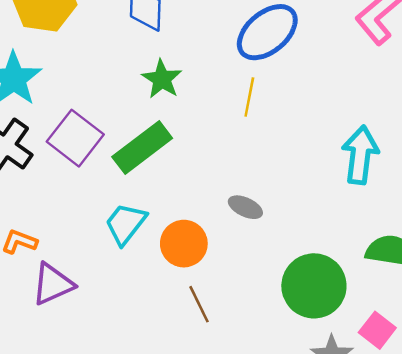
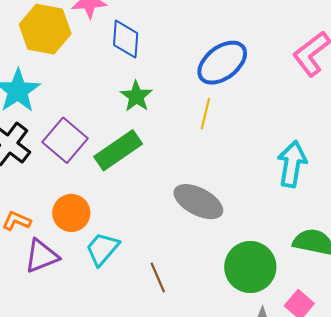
gray ellipse: (245, 207) -> (198, 202), size x1.8
cyan trapezoid: (126, 224) -> (102, 249), moved
orange circle: (184, 244) -> (71, 213), moved

